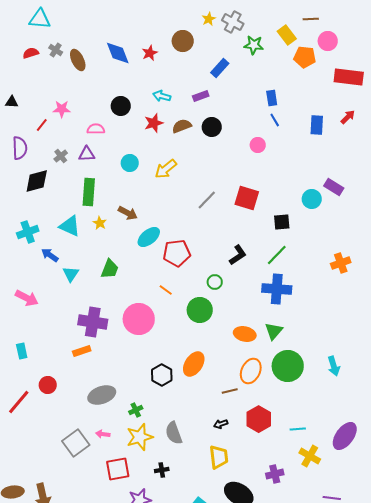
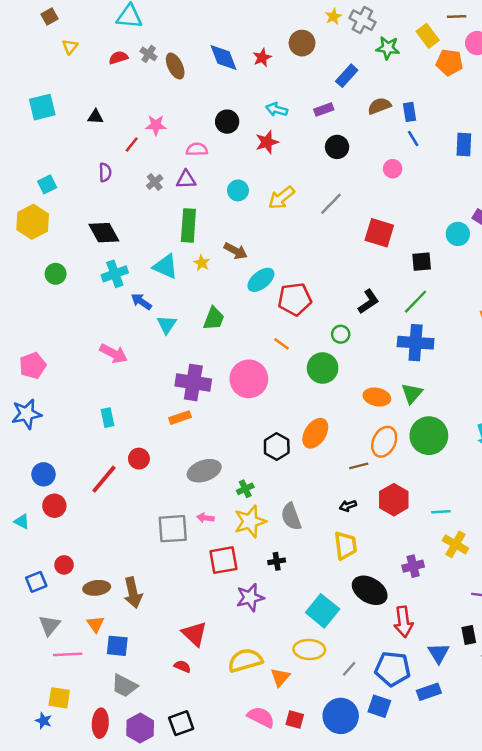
brown semicircle: (182, 126) -> (379, 106), moved
purple semicircle: (20, 148) -> (105, 172), size x0.7
black diamond: (37, 181) -> (104, 233), moved, turned 76
gray line: (207, 200) -> (331, 204), moved
gray square: (76, 443) -> (173, 529), turned 32

